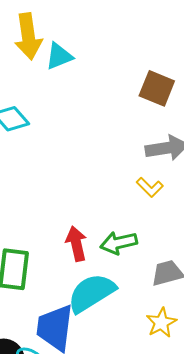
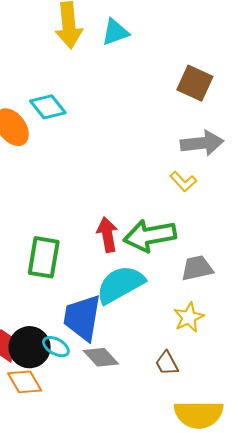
cyan triangle: (59, 56) -> (115, 32), moved
green arrow: (119, 243) -> (150, 236), size x1.4

